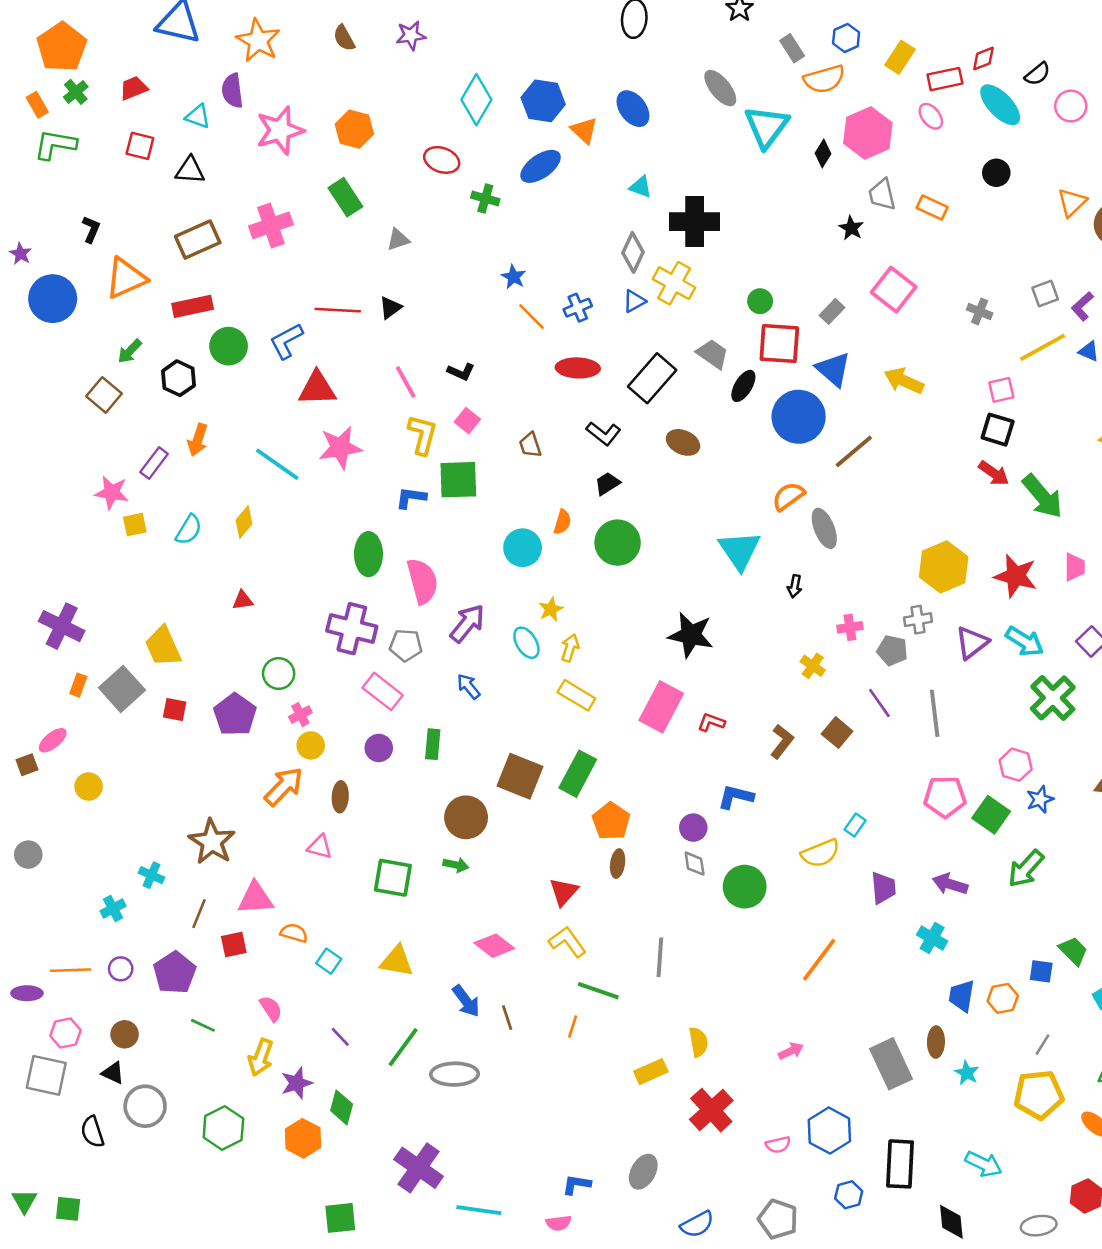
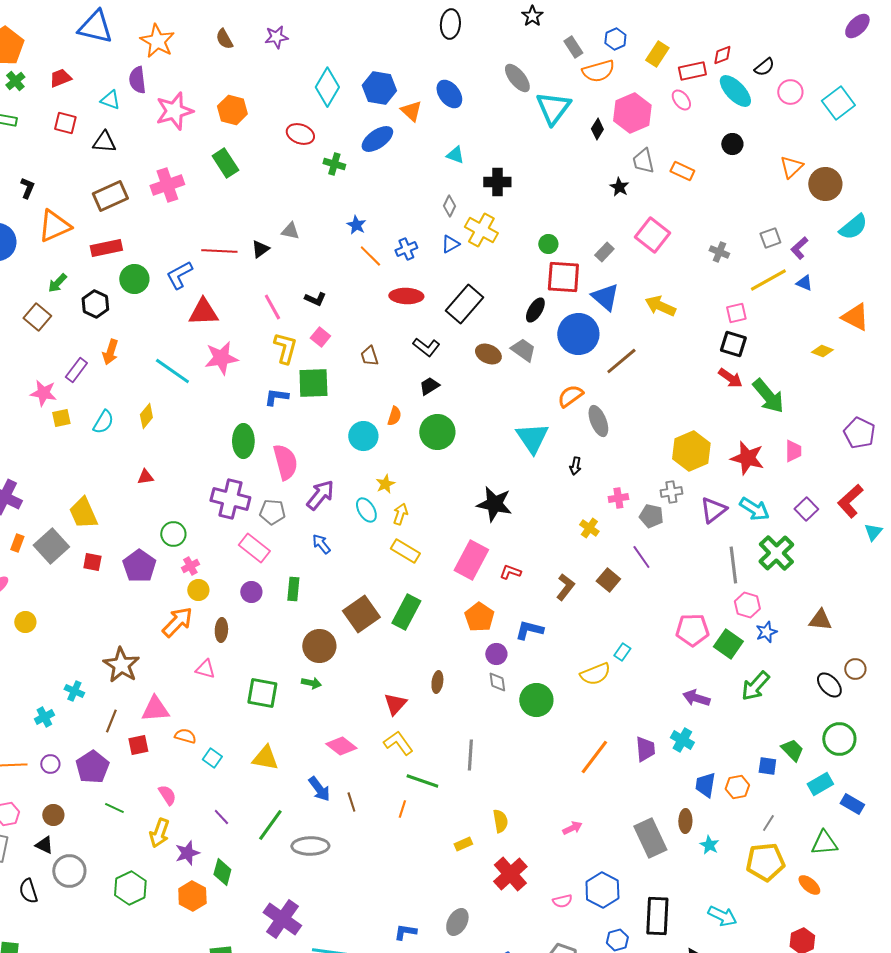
black cross: (695, 222) -> (497, 182), size x0.7
gray triangle: (398, 240) -> (290, 231), moved, turned 30
gray diamond: (633, 252) -> (449, 206), size x0.7
gray trapezoid: (713, 354) -> (523, 350), moved
gray line: (935, 713) -> (733, 565), moved
brown square: (520, 776) -> (361, 614), turned 33
orange pentagon: (611, 821) -> (479, 617), moved
purple trapezoid: (883, 888) -> (645, 749), moved
yellow rectangle: (651, 1072) -> (463, 844), size x0.7

